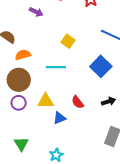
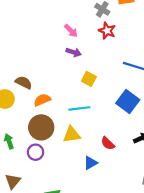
purple arrow: (36, 12) -> (74, 52), moved
yellow triangle: (46, 101) -> (72, 135), moved
purple circle: (19, 103) -> (35, 152), moved

